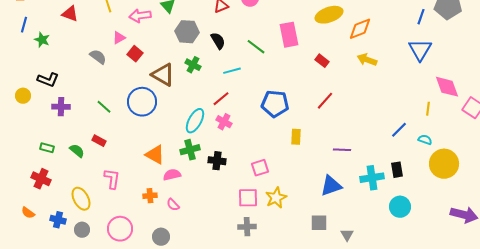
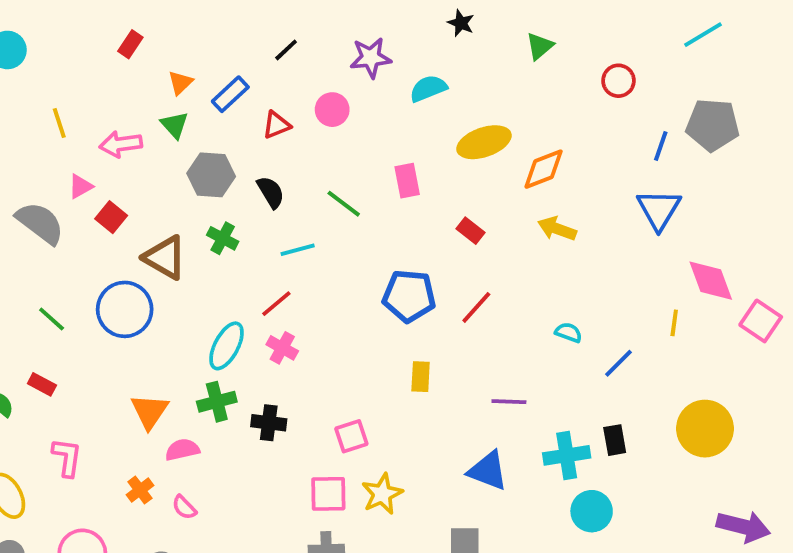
pink rectangle: (289, 35) -> (407, 181), size x0.7
gray semicircle: (98, 57) -> (40, 223), size x1.5
blue pentagon: (275, 104) -> (409, 296), moved
cyan semicircle: (425, 140) -> (569, 332), moved
orange triangle: (155, 155) -> (150, 411), turned 35
blue triangle: (331, 186) -> (488, 471), turned 40
orange cross: (150, 196) -> (140, 490), turned -32
cyan circle: (400, 207) -> (592, 511), moved

